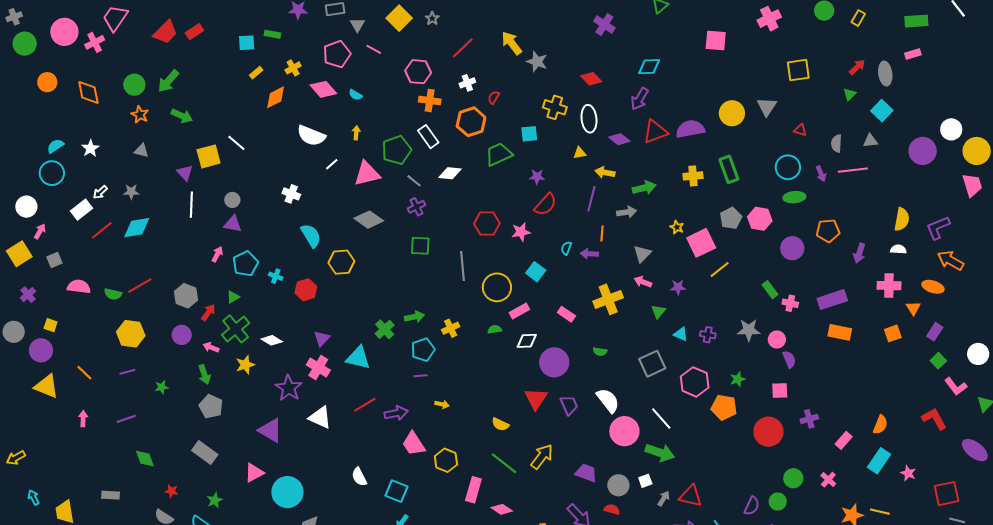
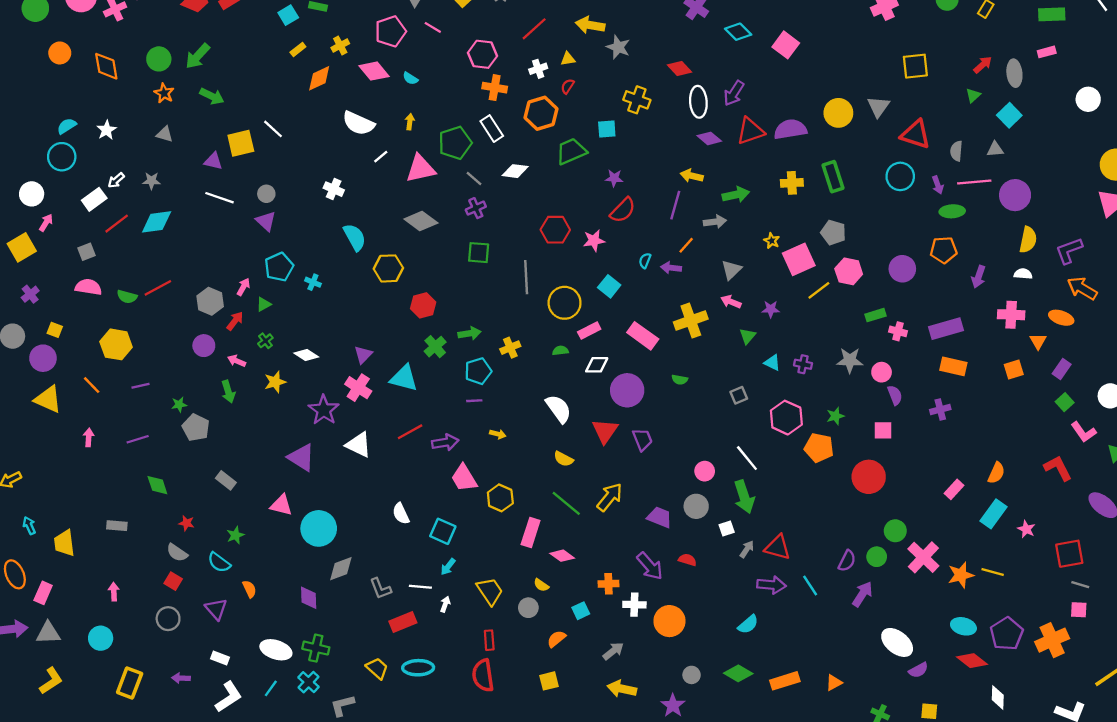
pink square: (716, 41) -> (786, 45), moved, turned 30
cyan square: (247, 43) -> (288, 15), turned -30
yellow arrow: (512, 43) -> (590, 25), turned -45
cyan diamond: (649, 67) -> (738, 32), moved, turned 45
white ellipse: (589, 119) -> (698, 102), moved
white circle: (951, 129) -> (1088, 99), moved
red triangle: (800, 130) -> (916, 134), size x2.0
purple circle: (923, 151) -> (1015, 195), moved
yellow triangle: (580, 153) -> (568, 59), moved
purple triangle: (185, 173) -> (213, 161), turned -36
green ellipse: (794, 197) -> (952, 211), moved
white line: (191, 205) -> (220, 198), turned -75
gray pentagon: (731, 218) -> (833, 232), turned -30
pink hexagon: (760, 219) -> (849, 271), moved
purple triangle: (233, 224) -> (266, 221), turned 30
orange line: (602, 234) -> (686, 245), turned 35
pink arrow: (217, 254) -> (243, 287), moved
gray square: (54, 260) -> (87, 252), moved
red hexagon: (306, 290) -> (423, 305), moved
green rectangle: (770, 290) -> (875, 315), turned -72
pink rectangle: (566, 314) -> (643, 336), size x1.5
green cross: (236, 329) -> (265, 341), size x0.5
yellow hexagon: (131, 334) -> (116, 344), moved
gray square: (652, 364) -> (739, 395), size x0.6
white semicircle: (608, 400) -> (558, 409), moved
gray pentagon: (211, 406) -> (196, 428), moved
purple cross: (809, 419) -> (940, 409), moved
pink circle: (624, 431) -> (705, 471), size x0.6
gray rectangle: (205, 452) -> (226, 480), size x0.7
green arrow: (660, 453) -> (744, 497), turned 52
pink triangle: (254, 473) -> (281, 505), turned 40
pink cross: (828, 480) -> (923, 557), moved, size x1.8
gray circle: (618, 485) -> (696, 506), moved

